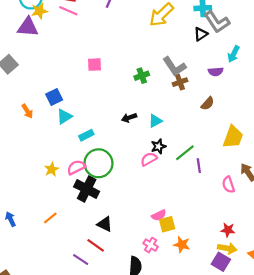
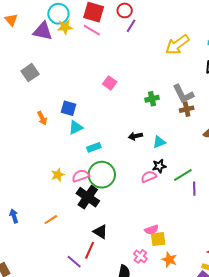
purple triangle: (28, 27) -> (43, 31), moved
pink square: (94, 65) -> (110, 83), turned 32
blue square: (54, 97) -> (69, 108), turned 35
red line: (96, 245) -> (90, 250), turned 72

